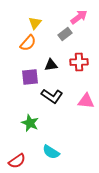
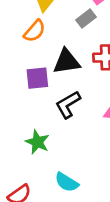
black triangle: (51, 65) -> (67, 62), size x1.5
black L-shape: (52, 96) -> (68, 105), turned 115

